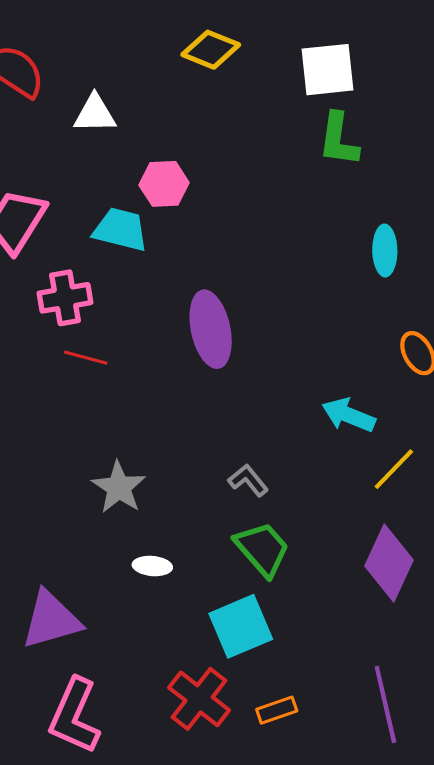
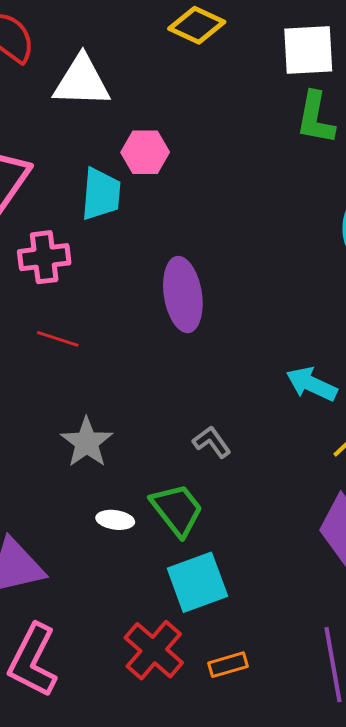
white triangle: (95, 114) -> (82, 81), size x1.4
cyan trapezoid: (120, 230) -> (101, 194), turned 78
red line: (86, 358) -> (58, 339), moved
green trapezoid: (262, 549) -> (177, 510), moved

